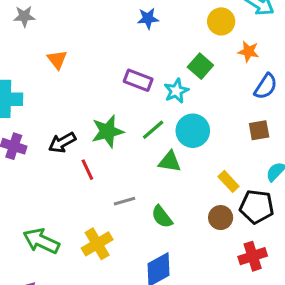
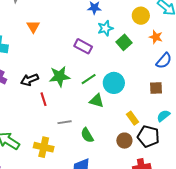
cyan star: (176, 91) -> (105, 28), moved
yellow cross: (97, 244) -> (44, 147), turned 36

